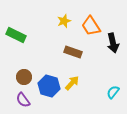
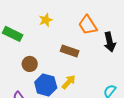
yellow star: (64, 21) -> (46, 20), moved
brown circle: (24, 77) -> (30, 64), moved

